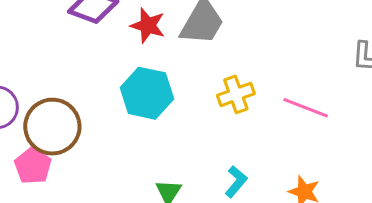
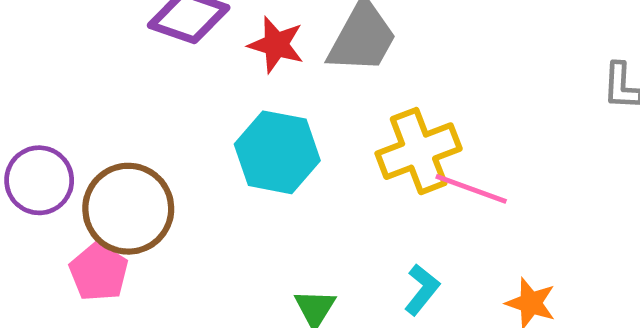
yellow cross: (236, 94) -> (419, 151), size x1.4
pink line: (306, 108) -> (471, 189), moved

